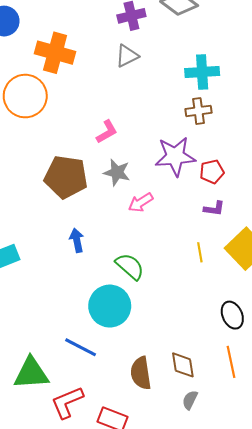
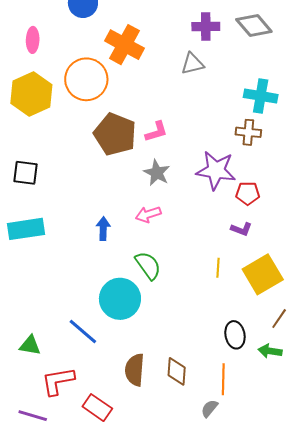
brown pentagon: (66, 177) -> (115, 134), moved
pink arrow: (141, 202) -> (148, 214), moved
green triangle: (31, 373) -> (30, 345), size x0.6
gray semicircle: (190, 400) -> (209, 408), moved

